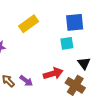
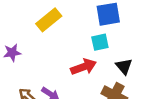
red arrow: (53, 74) -> (84, 67), moved

